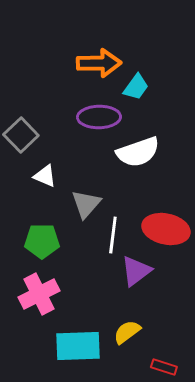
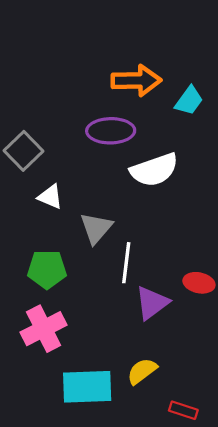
orange arrow: (99, 63) -> (136, 80), moved
cyan trapezoid: (136, 87) -> (189, 101), moved
red ellipse: (166, 229) -> (199, 283), moved, size x0.6

